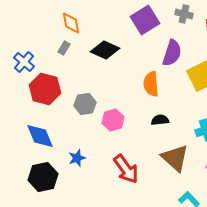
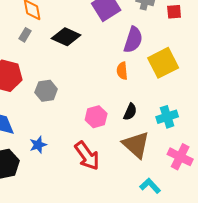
orange semicircle: (151, 84) -> (122, 71), moved, size x0.7
pink hexagon: (113, 120) -> (96, 117), moved
black semicircle: (160, 120) -> (130, 112), moved, turned 120

